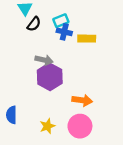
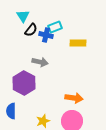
blue cross: (64, 32) -> (46, 35), moved
purple hexagon: (50, 77) -> (24, 83), moved

